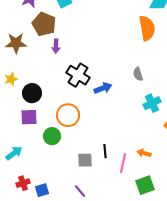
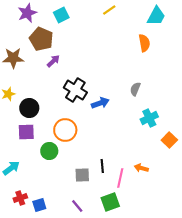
orange semicircle: (147, 28) -> (144, 43), size x0.7
purple arrow: (56, 46) -> (53, 61), turned -136
gray semicircle: (138, 74) -> (135, 89), turned 40
green square: (145, 185) -> (110, 202), moved

